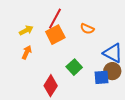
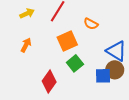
yellow arrow: (26, 30) -> (27, 13), moved
orange square: (55, 35) -> (67, 41), moved

